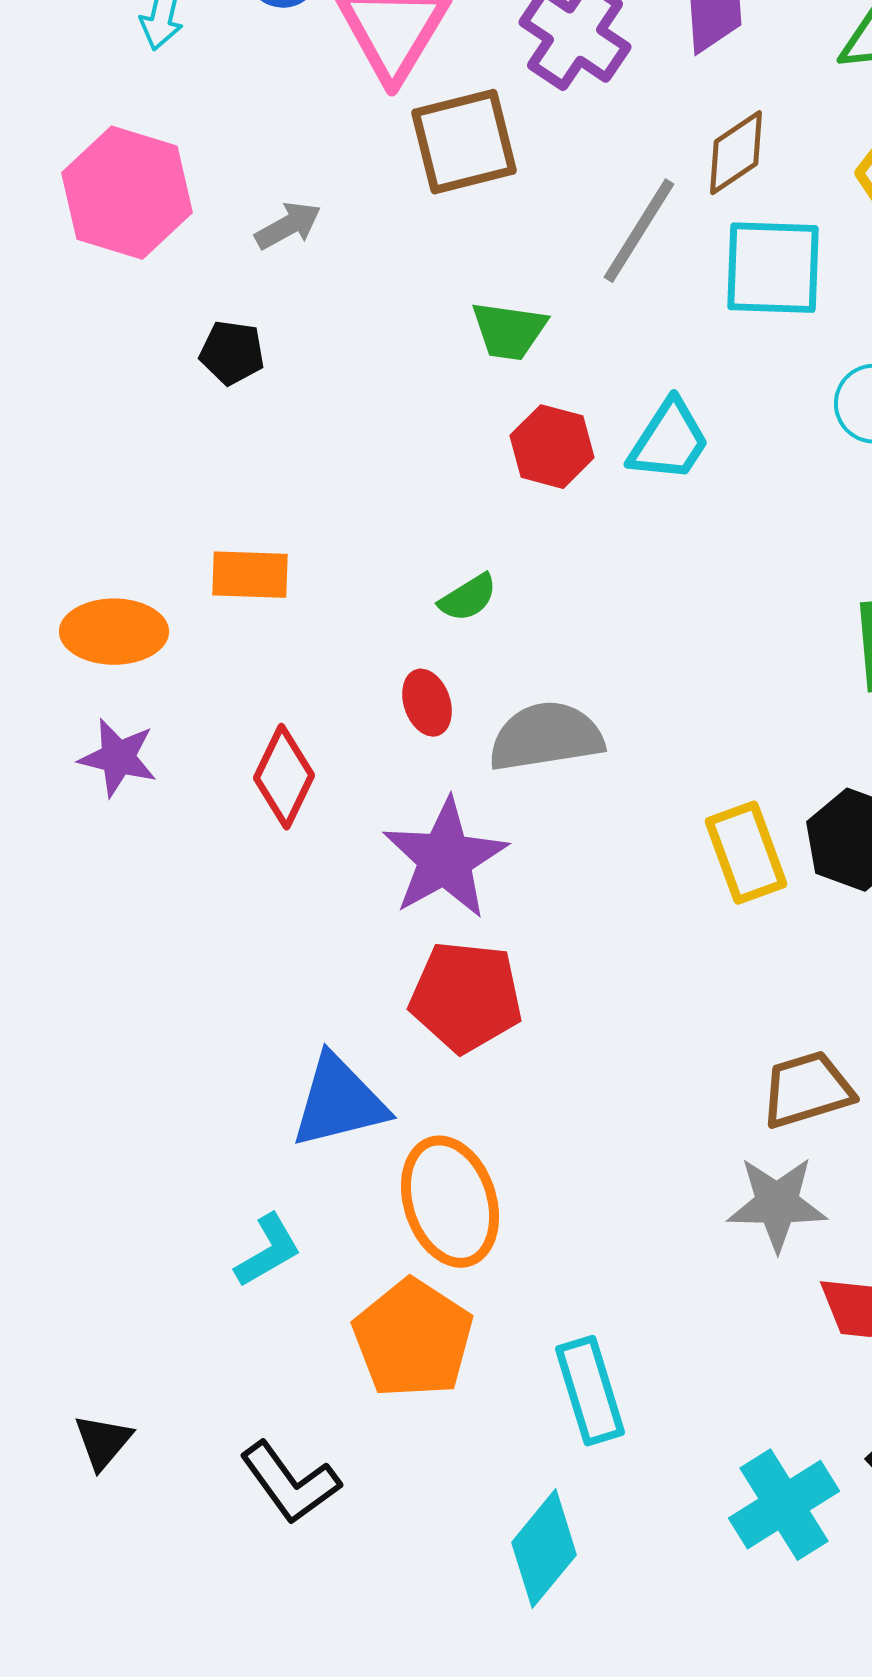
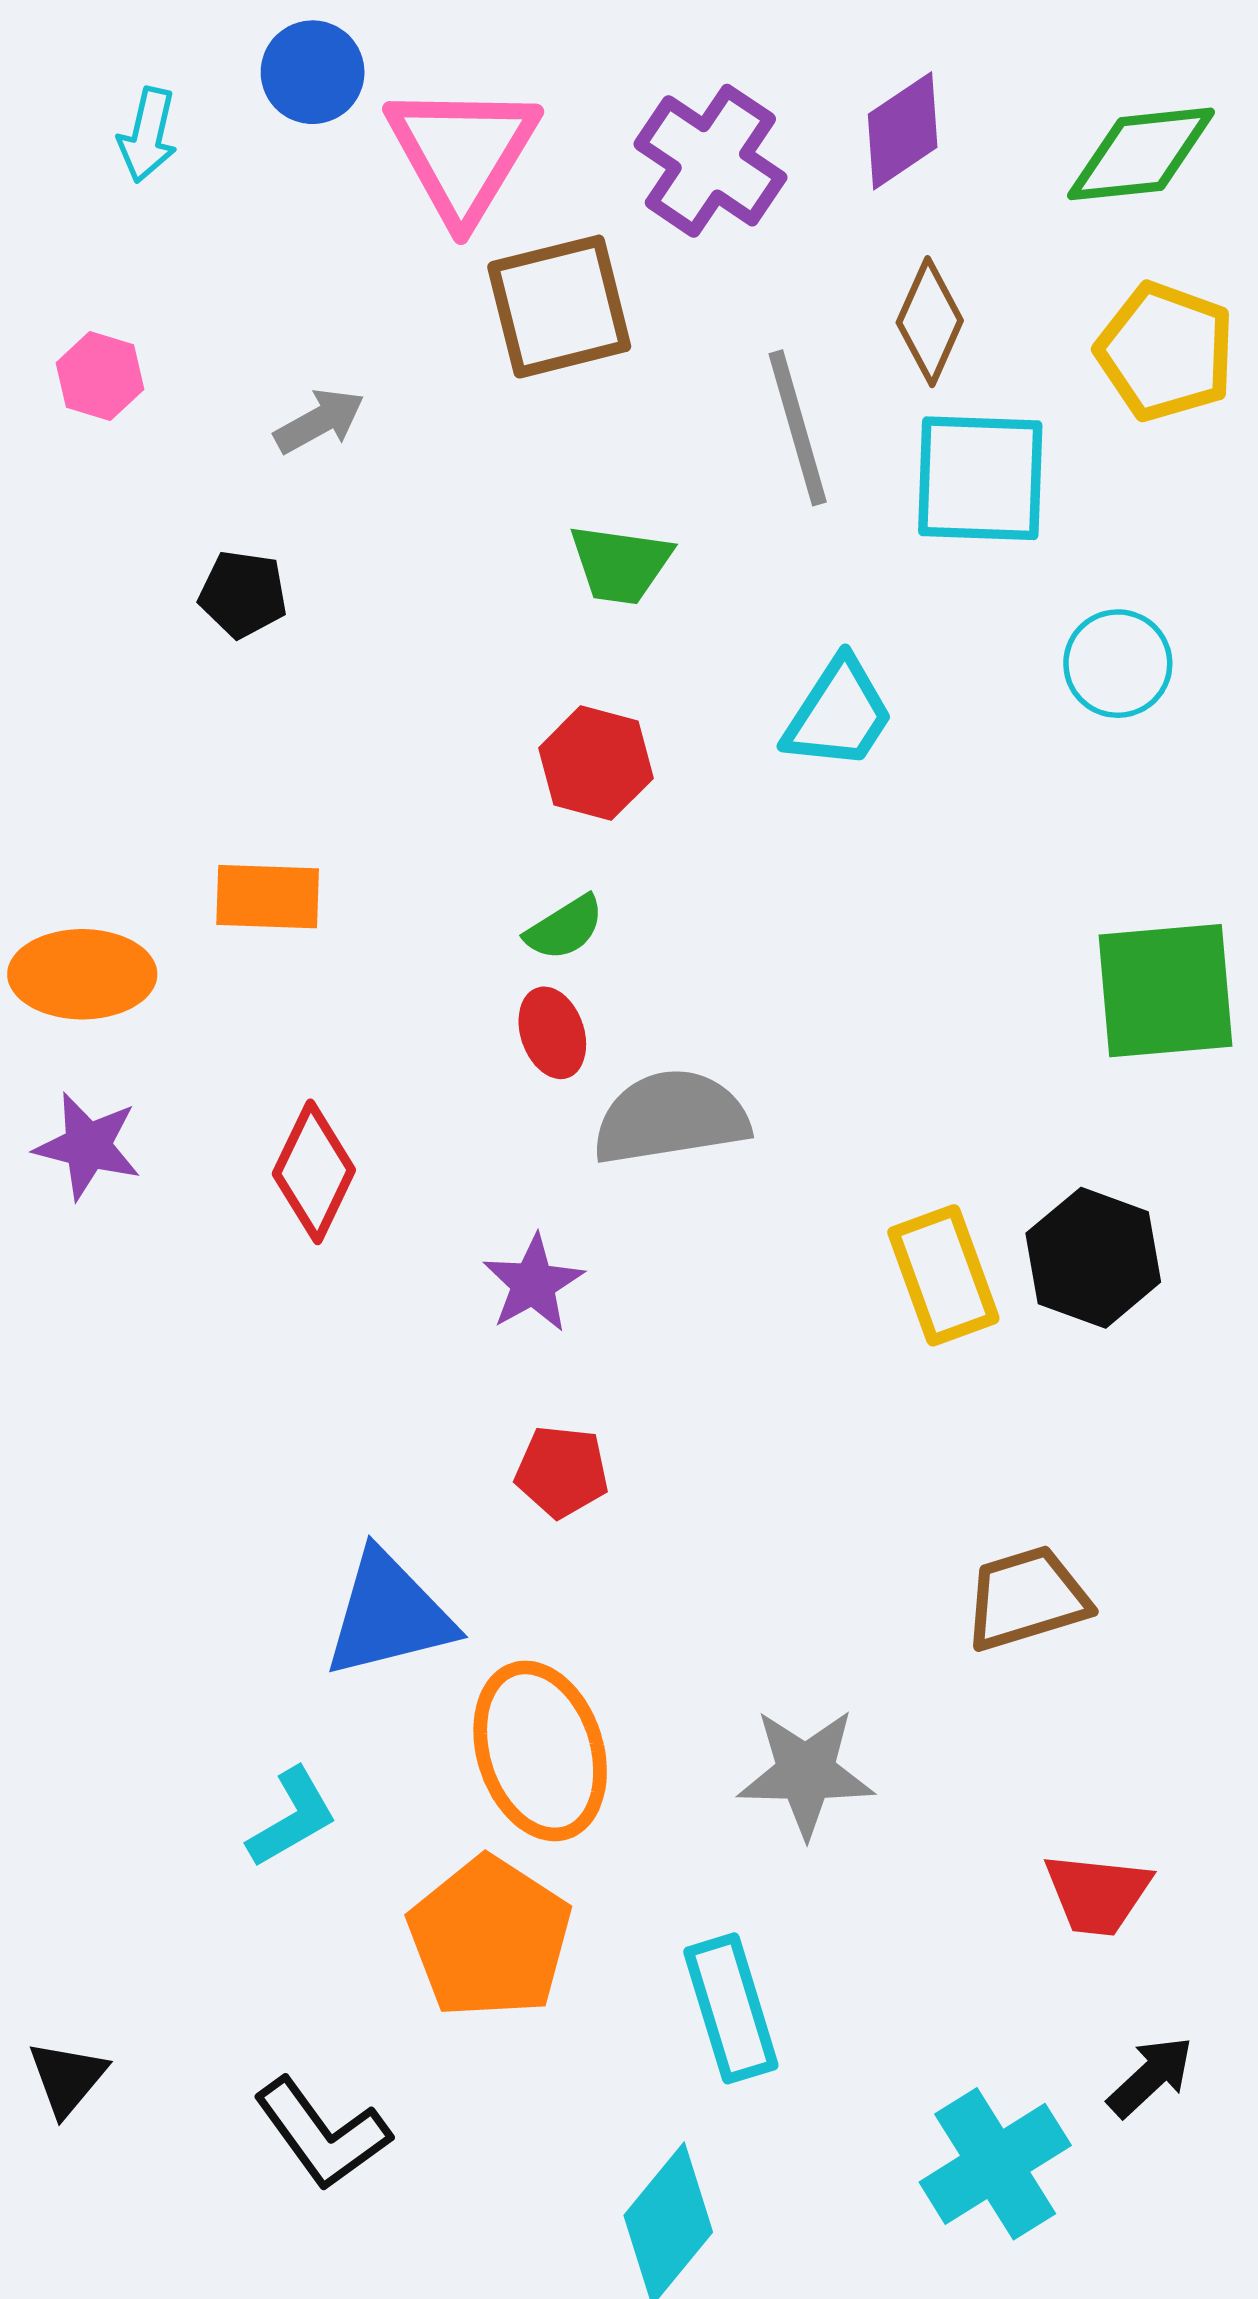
brown diamond: (736, 153) -> (930, 322), turned -32
pink hexagon: (127, 193) -> (100, 376), size x0.5
gray line: (639, 231) -> (798, 428), turned -48
red hexagon: (552, 447) -> (596, 763), moved
red ellipse: (427, 703) -> (552, 1033), moved
purple star: (445, 859) -> (533, 1284), size x0.6
red pentagon: (466, 997) -> (562, 1472), size x0.6
gray star: (777, 1204) -> (806, 1773), moved

